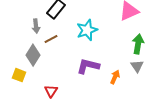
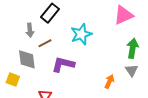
gray diamond: (33, 55) -> (27, 59), turned -40
purple L-shape: (88, 66) -> (63, 64), moved

